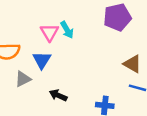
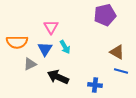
cyan arrow: (67, 30) -> (65, 47), moved
black arrow: (58, 95) -> (58, 77), size x1.5

